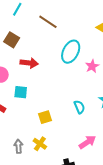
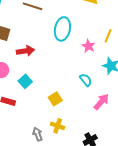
pink star: (92, 66) -> (88, 46), moved
cyan square: (21, 92) -> (25, 81), turned -32
pink arrow: (87, 142) -> (101, 102), moved

